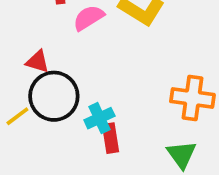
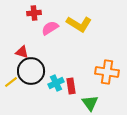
red rectangle: (110, 138) -> (71, 86), moved
green triangle: (182, 155) -> (90, 103), moved

